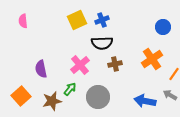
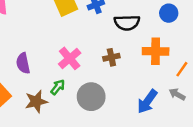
black semicircle: (102, 43) -> (127, 23), moved
orange cross: (152, 59) -> (156, 51), turned 35
blue arrow: (145, 101) -> (147, 101), turned -65

